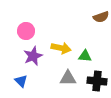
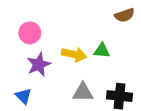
green triangle: (85, 56) -> (102, 51), moved

